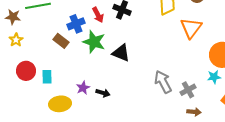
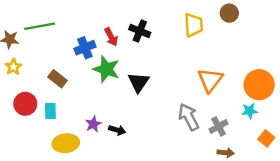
orange triangle: (191, 28) -> (210, 80), moved
brown rectangle: (61, 41) -> (57, 79), moved
black triangle: (121, 53) -> (139, 82), turned 42

